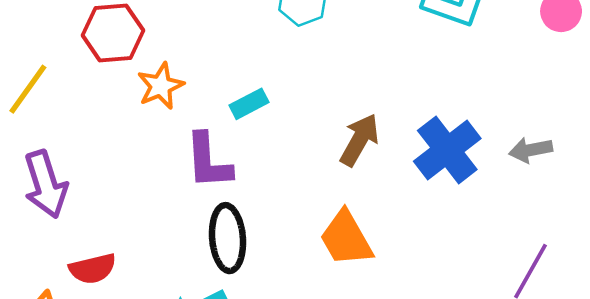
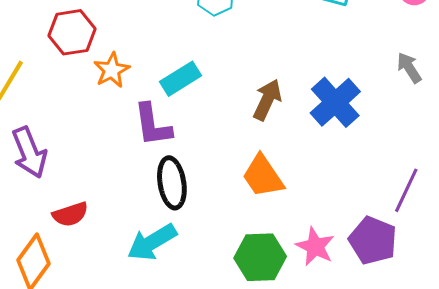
cyan rectangle: (249, 104) -> (180, 79), size x1.4
gray arrow: (531, 150) -> (409, 68), moved, turned 72

